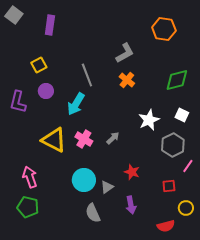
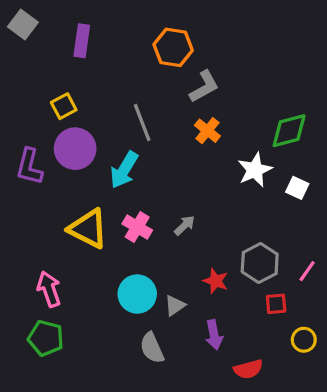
orange hexagon: (164, 29) -> (173, 47), moved
purple circle: (46, 91) -> (75, 149), size x1.6
white star: (149, 120) -> (255, 170), moved
gray hexagon: (173, 145) -> (260, 263), moved
red semicircle: (166, 226) -> (248, 369), moved

